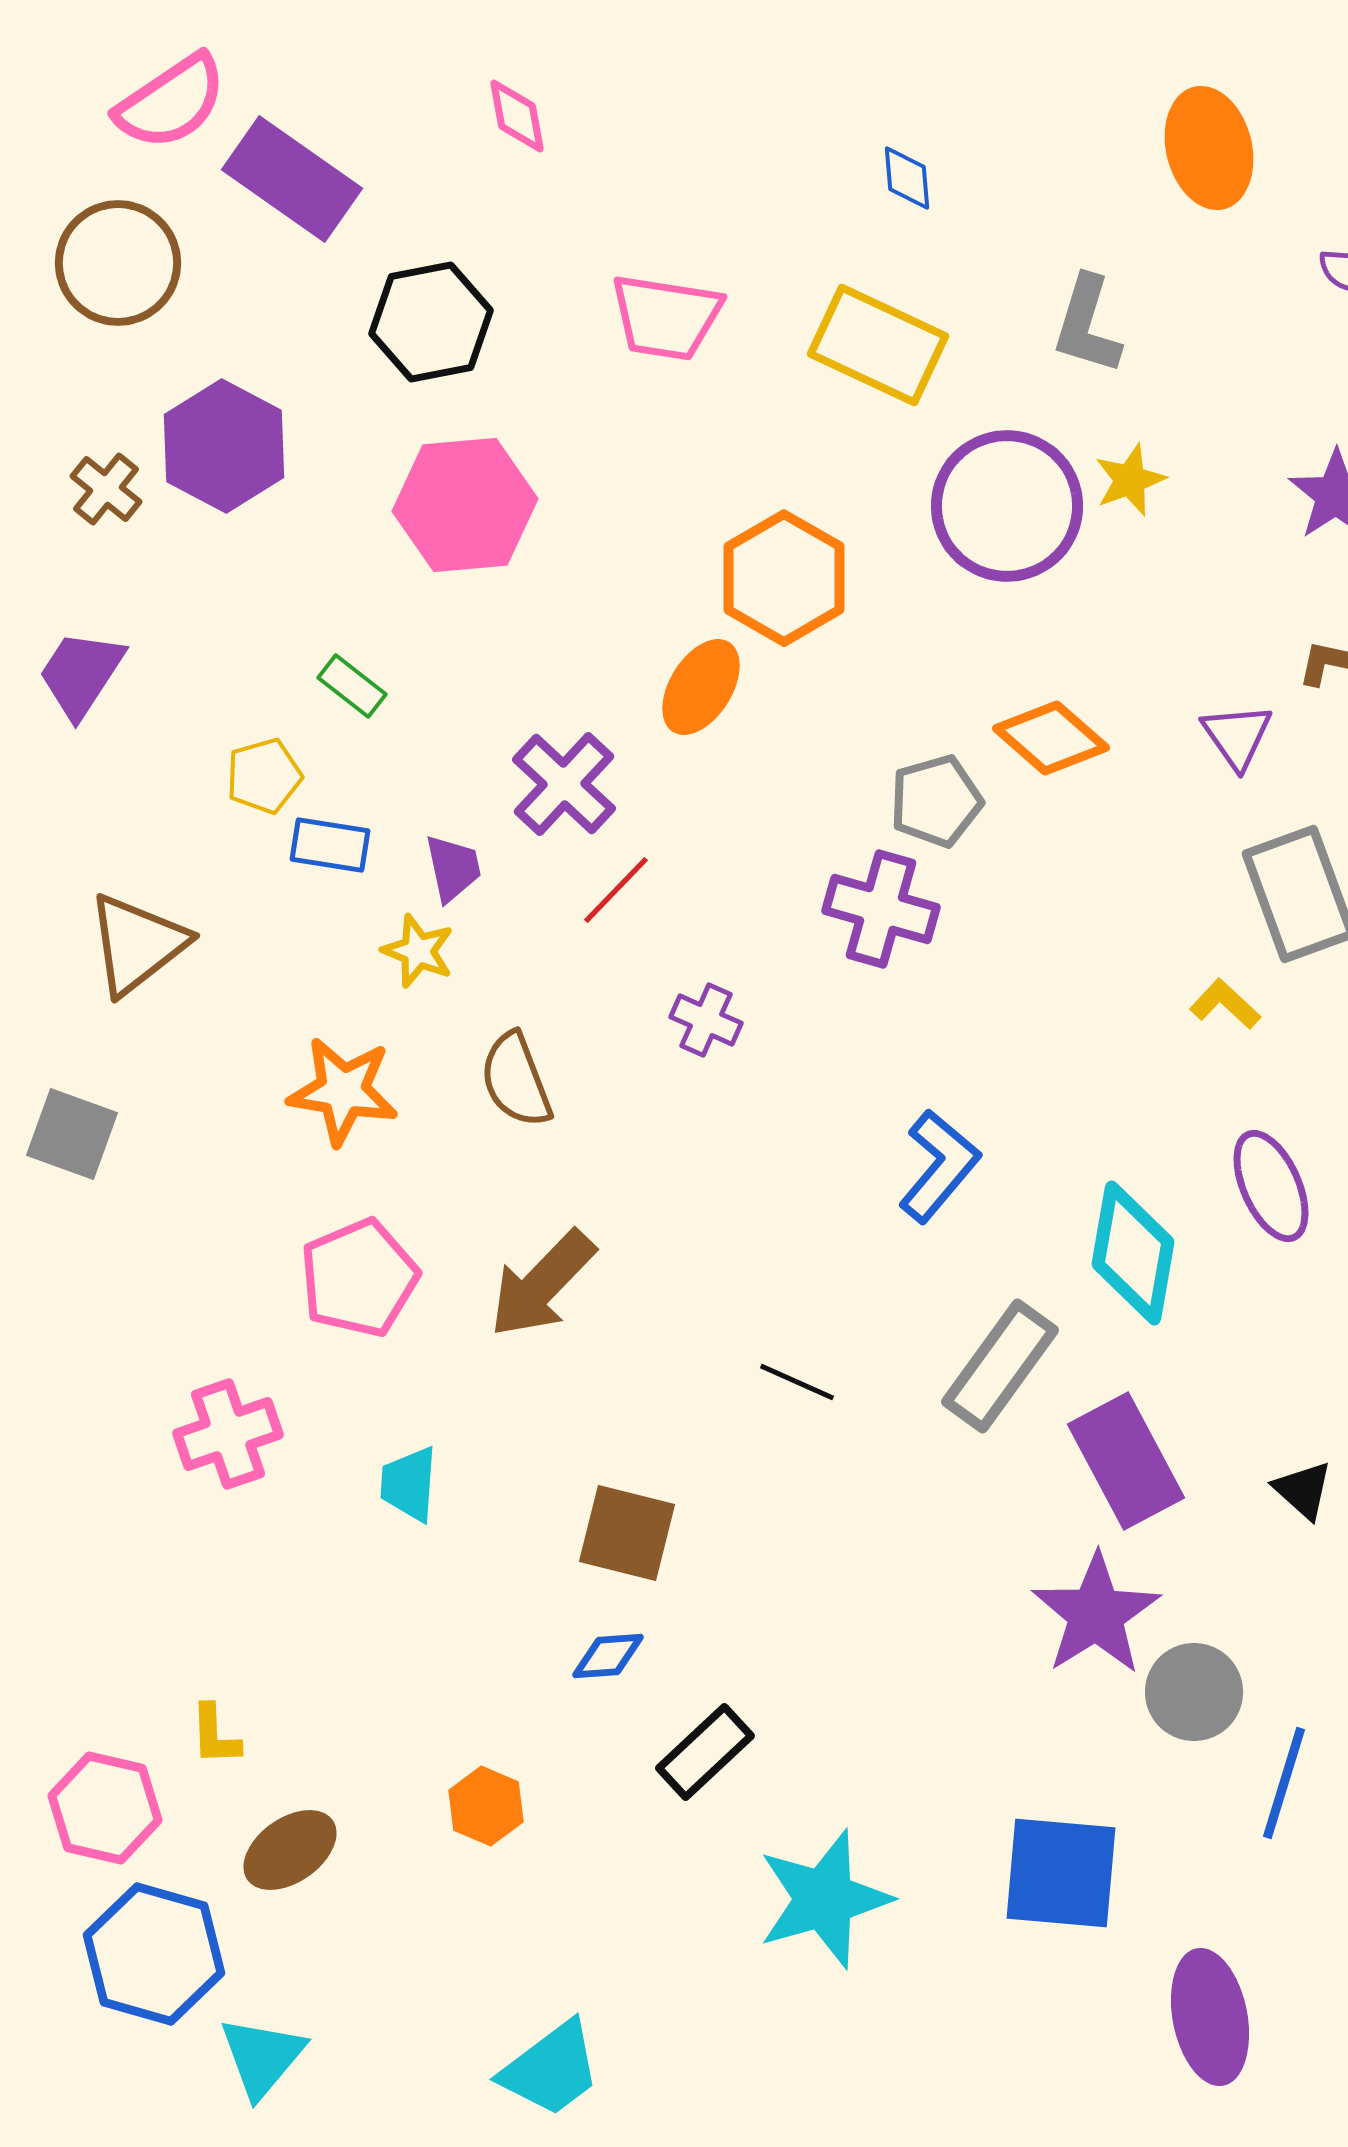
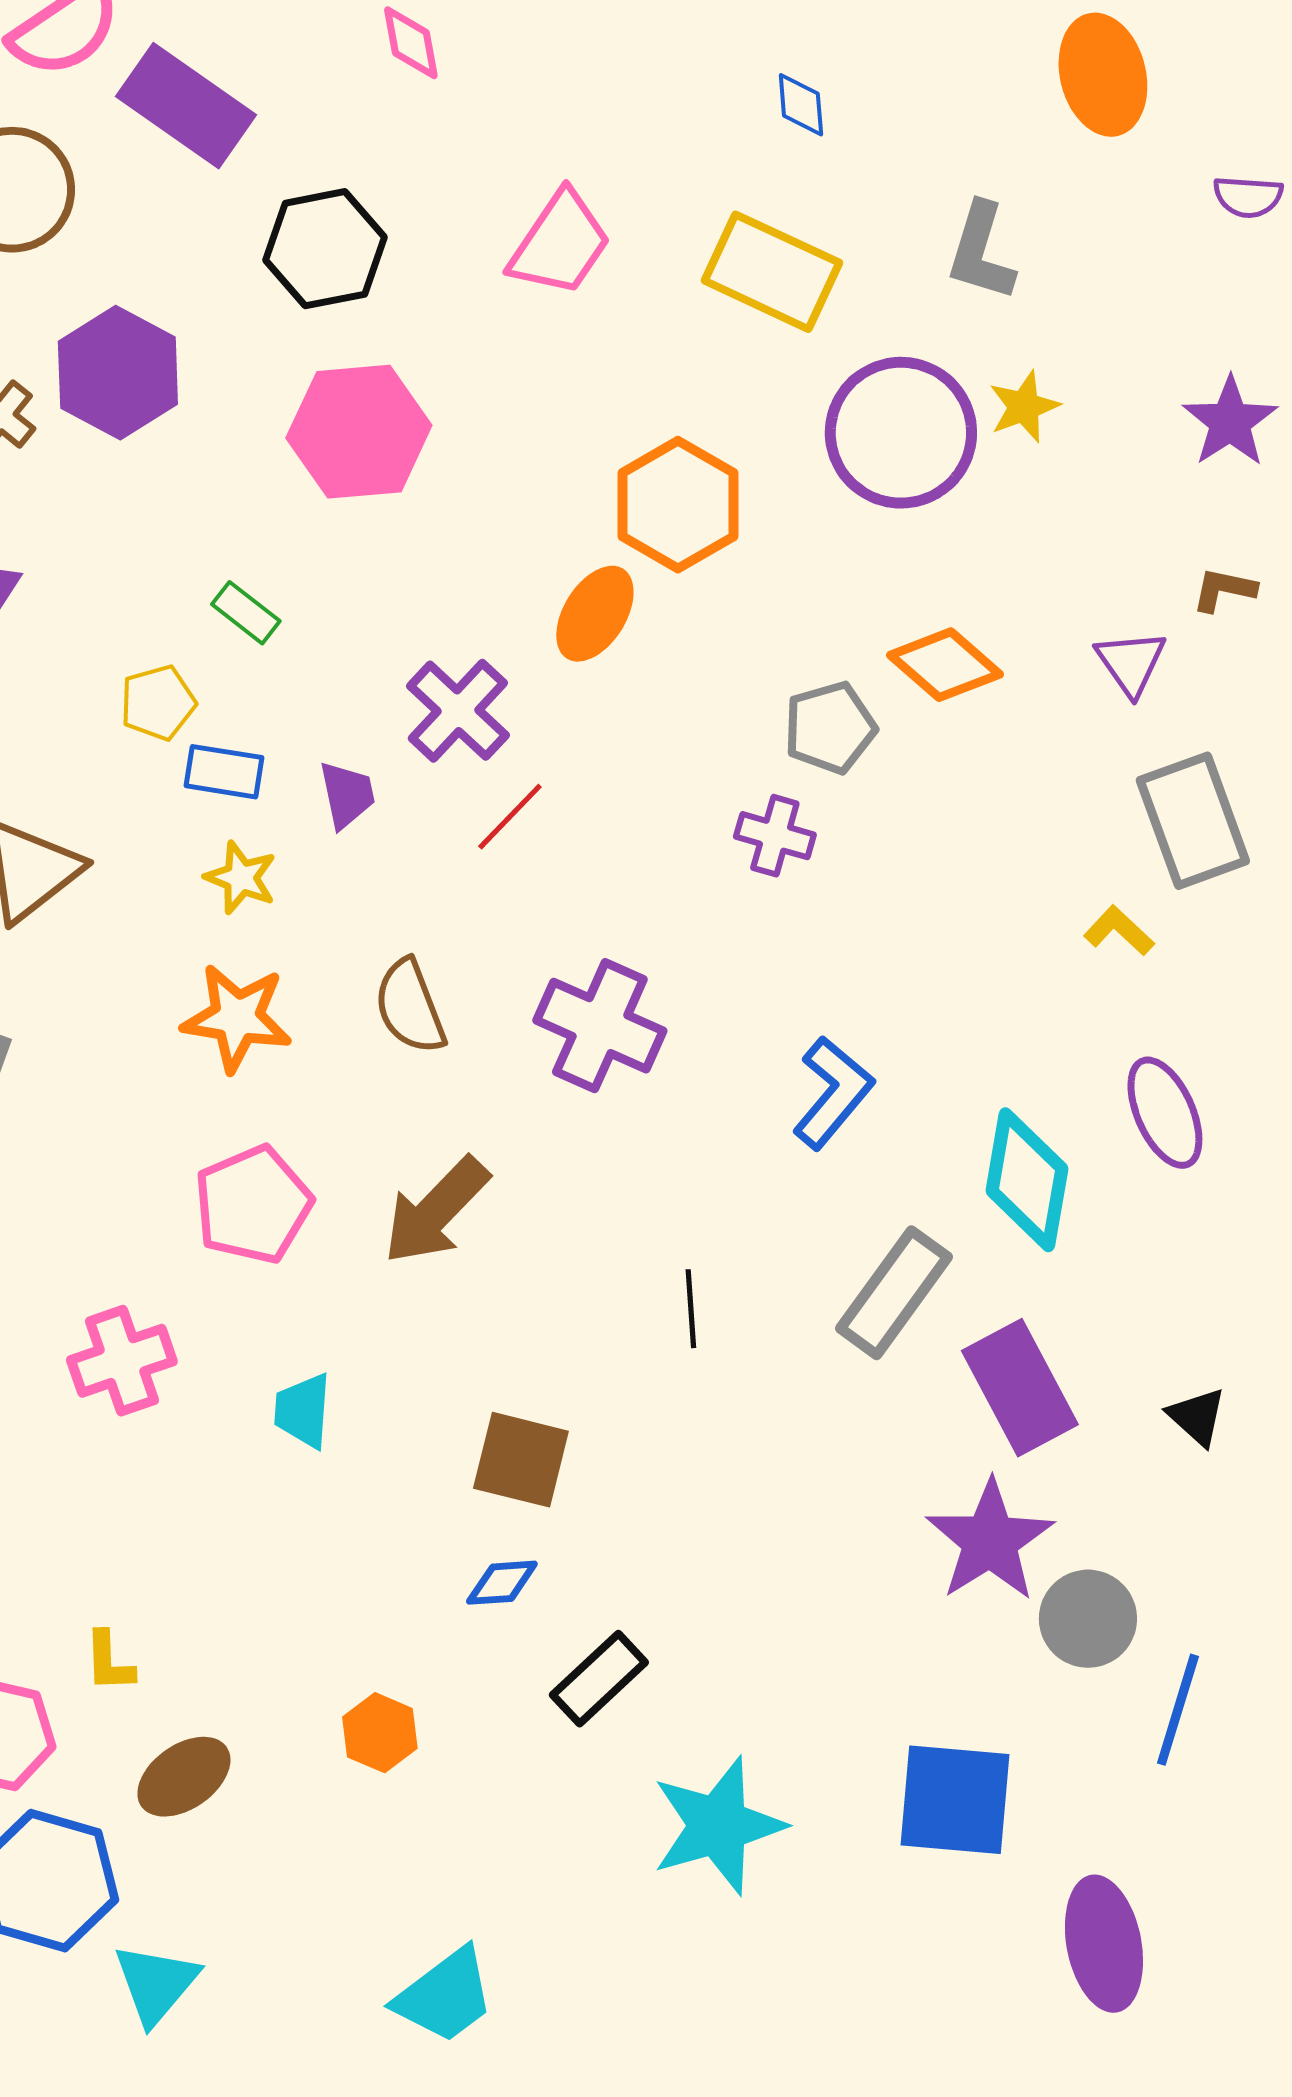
pink trapezoid: (666, 317) -> (560, 244), turned -65
purple cross: (881, 909) -> (775, 836), size x0.7
yellow star: (418, 951) -> (241, 878), moved
purple cross: (706, 1020) -> (600, 1026), moved, size x1.8
black line: (797, 1382) -> (691, 1309), turned 62

